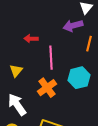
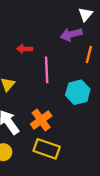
orange cross: (47, 88) -> (41, 120), moved

